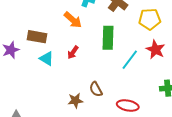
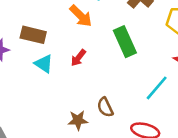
green rectangle: (108, 38) -> (125, 42), turned -30
cyan line: (130, 60) -> (157, 88), moved

